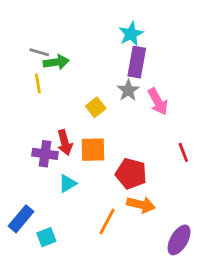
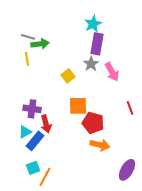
red arrow: (65, 143) -> (46, 124), moved
orange square: (93, 150) -> (78, 106), moved
cyan triangle: (68, 183) -> (25, 132), moved
blue rectangle: (21, 219) -> (35, 141), moved
orange line: (107, 222) -> (45, 177), moved

